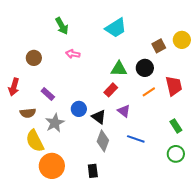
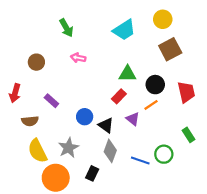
yellow circle: (182, 40) -> (163, 19), moved
brown square: (159, 46) -> (170, 49), size x1.5
black circle: (145, 68) -> (155, 85), moved
orange line: (149, 92) -> (151, 105), moved
gray star: (55, 123) -> (69, 148), moved
blue line: (136, 139) -> (140, 161), moved
green circle: (176, 154) -> (164, 154), moved
black rectangle: (93, 171) -> (92, 173), moved, turned 32

